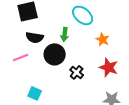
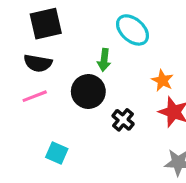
black semicircle: (35, 37) -> (38, 63), moved
orange star: (103, 39) -> (162, 80), moved

